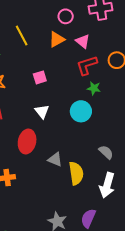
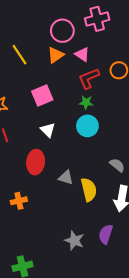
pink circle: (66, 16) -> (62, 31), size x1.5
pink square: (40, 77) -> (42, 96), size x1.5
green star: (94, 88) -> (86, 102), moved

